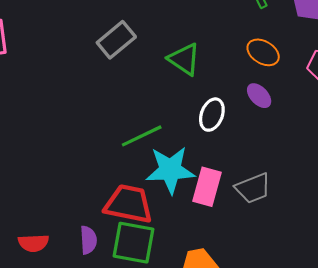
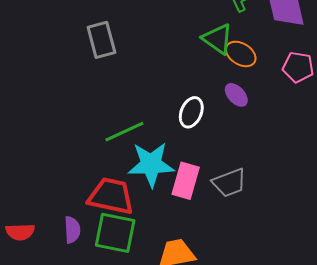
gray rectangle: (116, 40) -> (101, 40), turned -66
green triangle: (184, 59) -> (217, 39), moved

